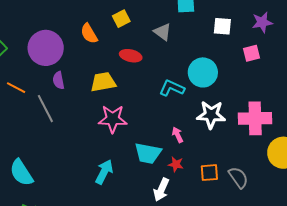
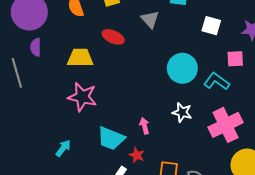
cyan L-shape: (172, 88) -> (217, 81), moved
white star: (211, 115) -> (182, 112), size x0.7
pink cross: (255, 118) -> (226, 125), turned -36
cyan arrow: (104, 172) -> (63, 148), size x0.7

